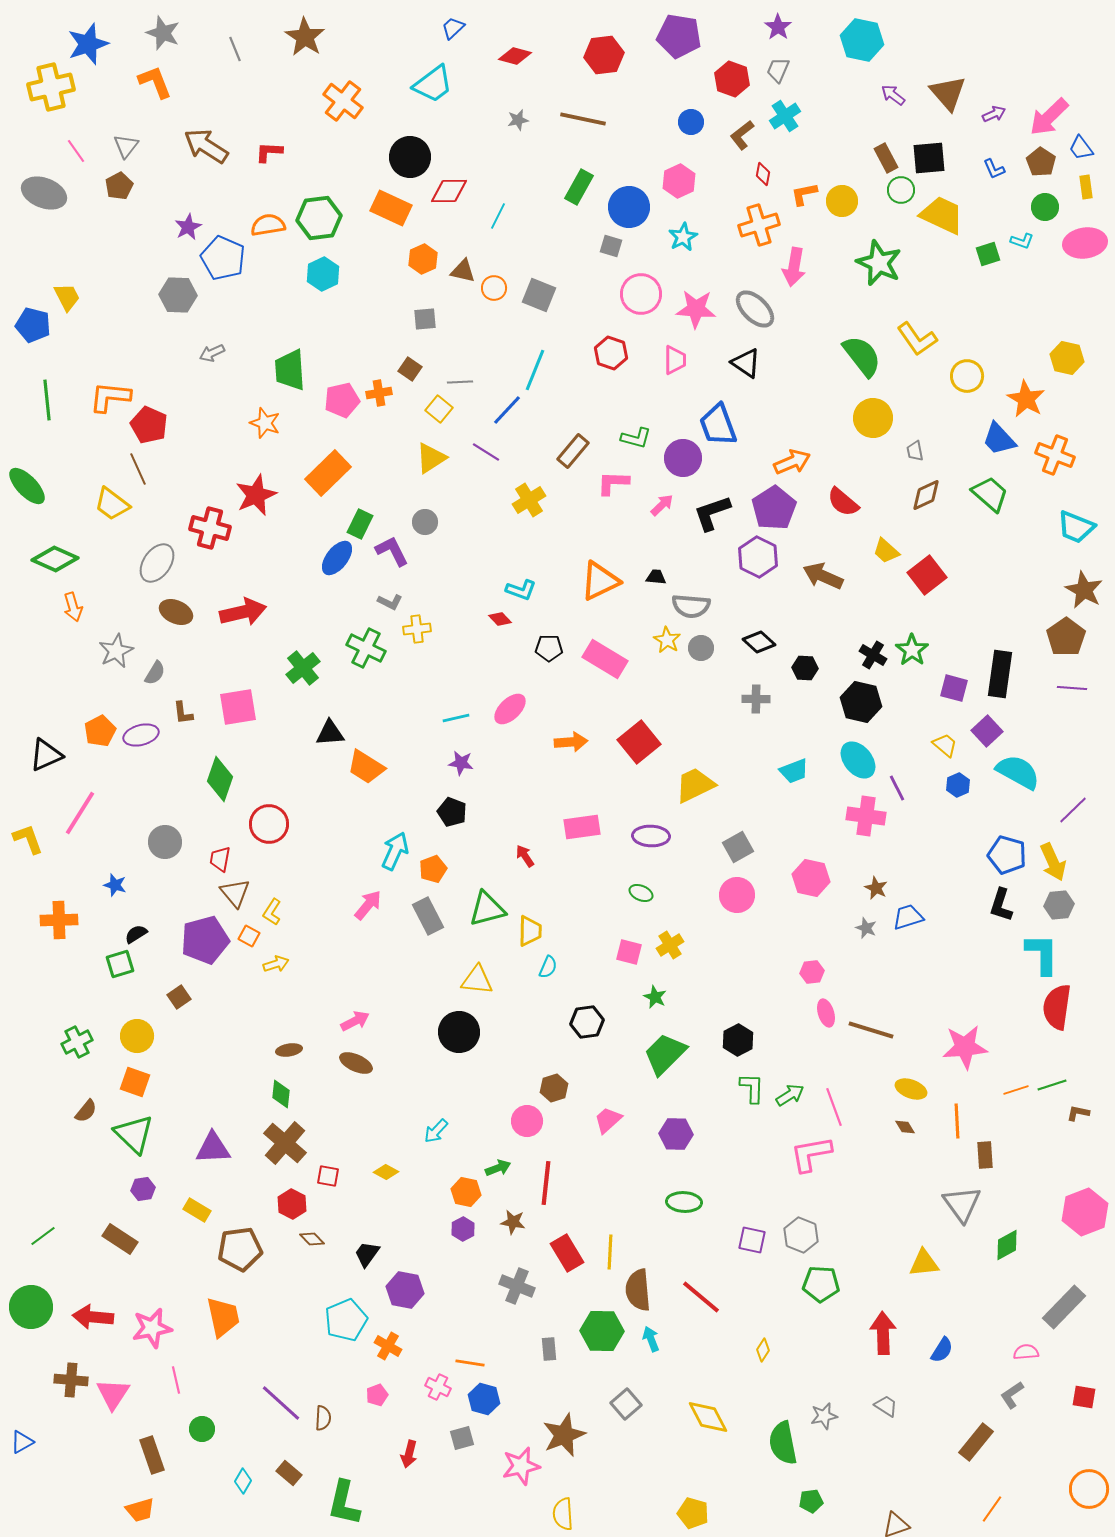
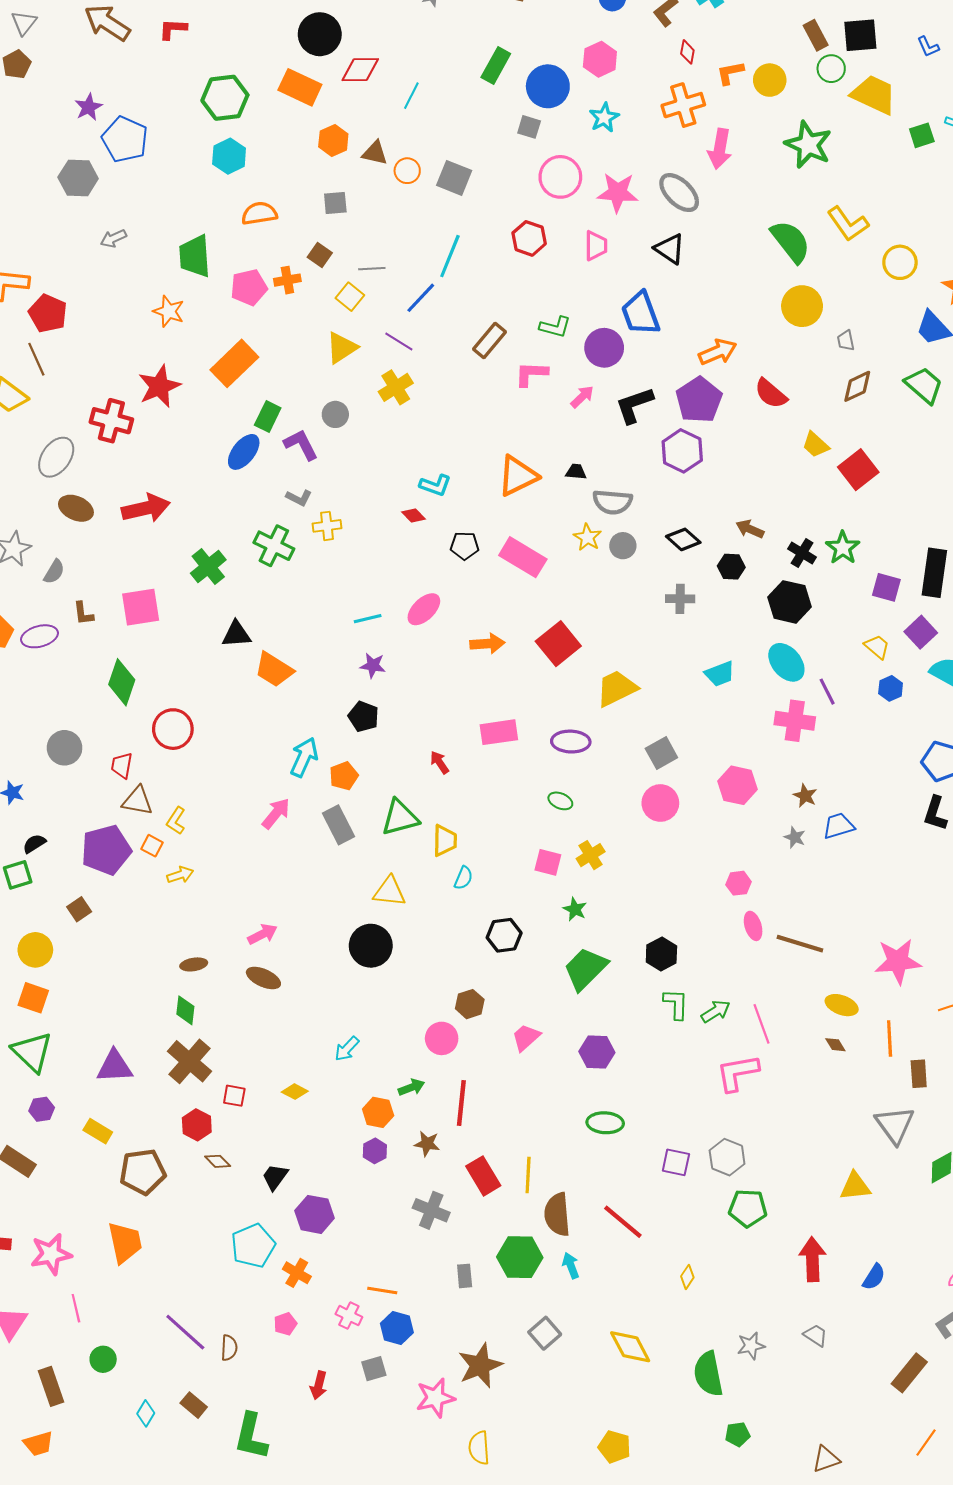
orange semicircle: (268, 225) -> (259, 213), moved
yellow cross: (529, 500) -> (396, 387), moved
brown arrow: (823, 576) -> (750, 529), moved, size x0.7
brown triangle: (235, 893) -> (137, 801), turned -40

